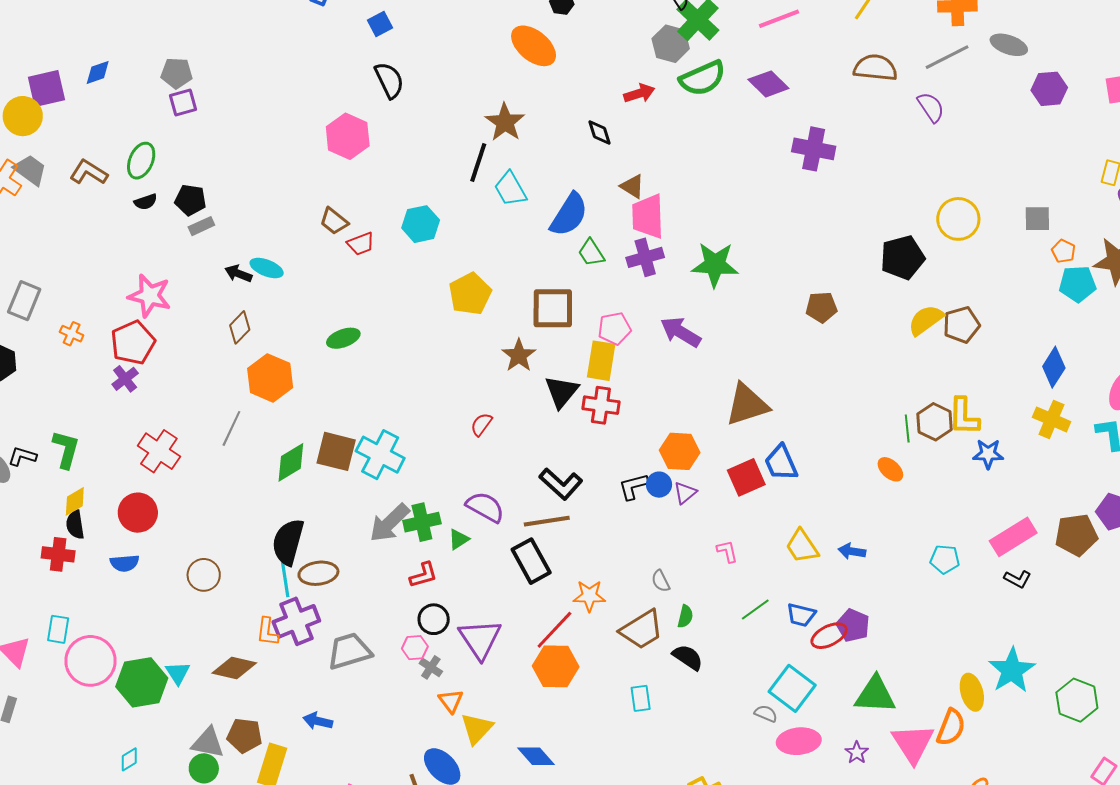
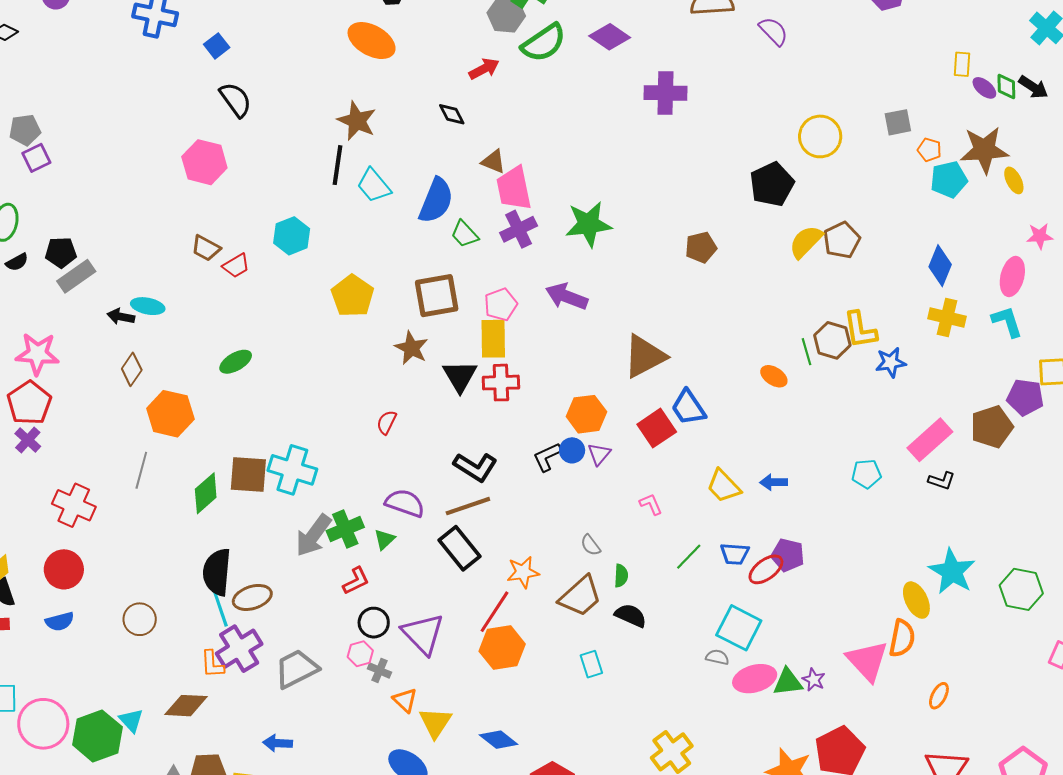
gray rectangle: (201, 226) -> (76, 276), size x1.5
orange ellipse: (890, 469) -> (774, 376), moved
green triangle: (875, 695) -> (788, 682), moved, size x0.7

